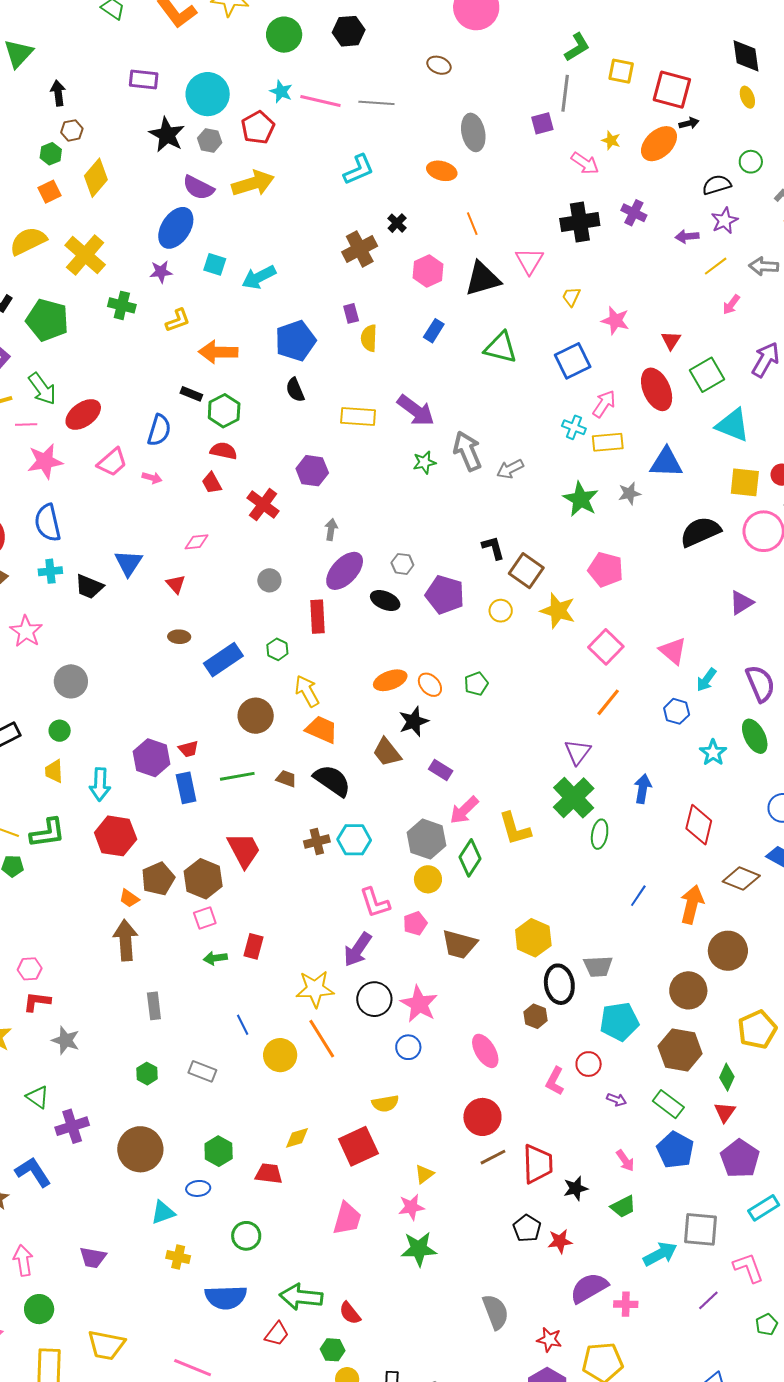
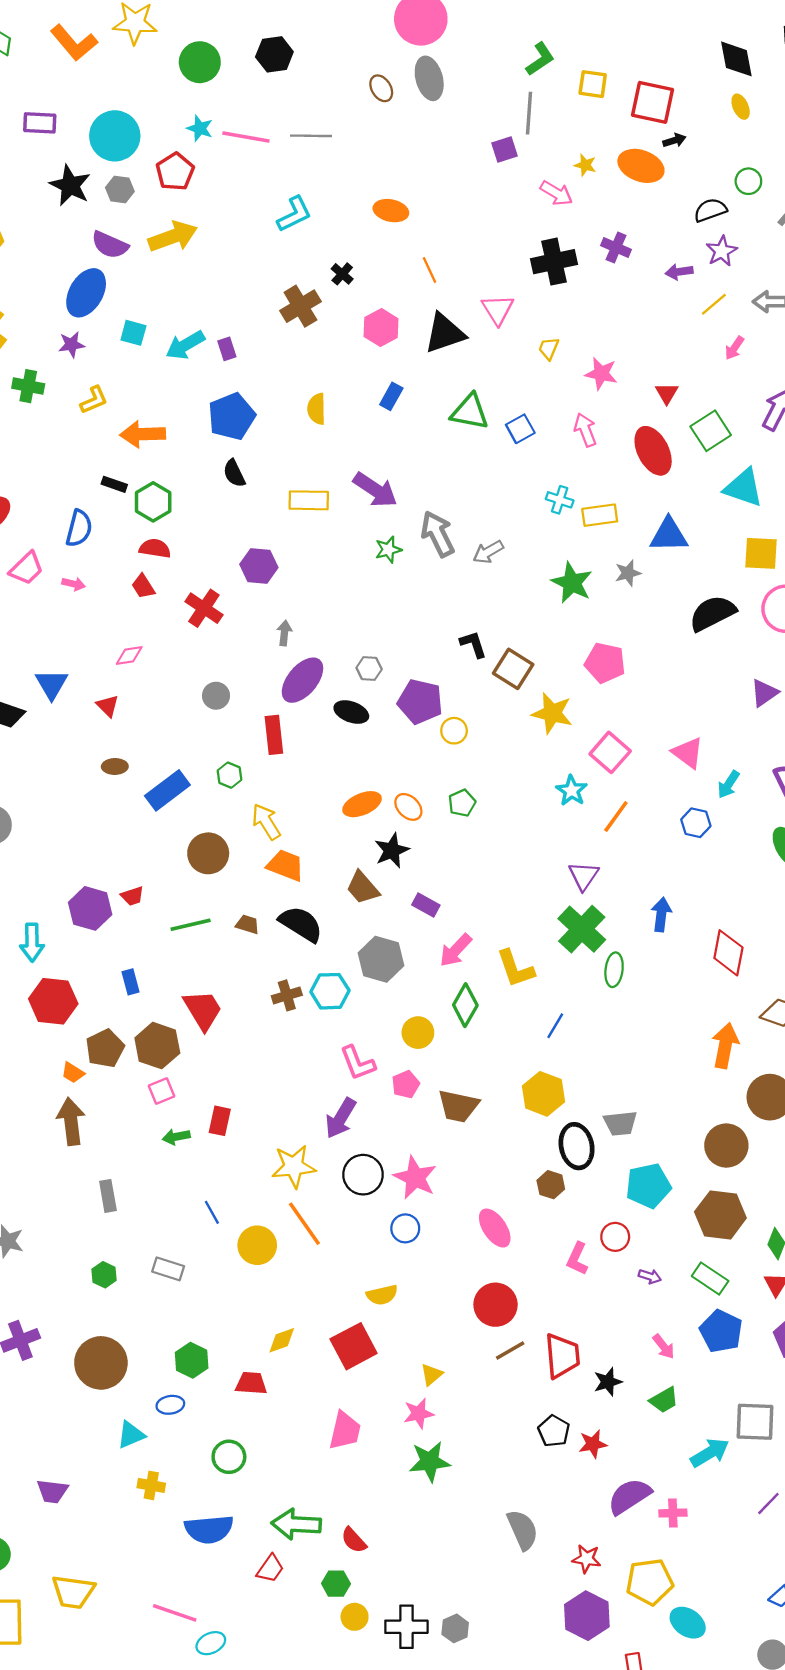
brown ellipse: (439, 65) -> (381, 88), turned 40
gray ellipse: (473, 132) -> (429, 78), moved
orange ellipse: (659, 144) -> (641, 166), turned 66
purple rectangle: (351, 313) -> (227, 349), moved
blue square: (573, 361) -> (520, 429), moved, size x0.7
pink arrow: (604, 404) -> (585, 430), moved, turned -52
yellow circle: (501, 611) -> (454, 731), moved
cyan star: (713, 753) -> (572, 791), moved
blue rectangle: (186, 788) -> (131, 982), moved, size x0.7
gray hexagon: (426, 839) -> (381, 959), moved
blue line: (638, 896) -> (555, 1026), moved

